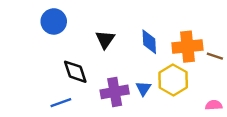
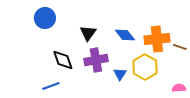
blue diamond: (149, 42) -> (125, 35), turned -35
purple cross: (115, 92) -> (96, 60), moved

